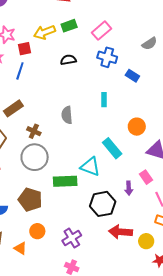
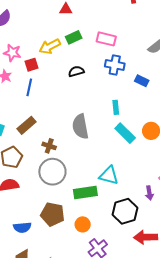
pink rectangle: (101, 31) -> (106, 39), turned 60
gray semicircle: (67, 115) -> (80, 126), size x1.4
cyan rectangle: (112, 148) -> (125, 133), moved
orange circle: (37, 231) -> (83, 224), moved

